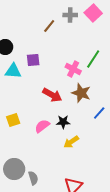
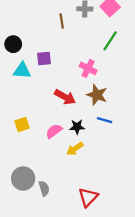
brown line: (49, 26) -> (62, 21), turned -48
green line: (93, 59) -> (110, 41), moved
blue line: (99, 113) -> (105, 120), moved, turned 64
yellow arrow: (71, 142) -> (75, 149), moved

